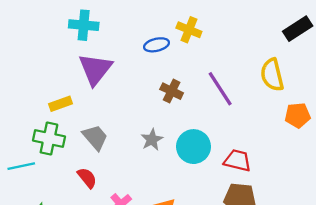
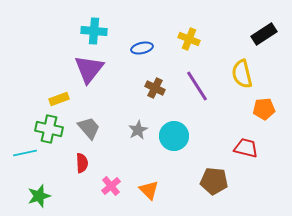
cyan cross: (84, 25) -> (94, 31), moved
yellow cross: (189, 30) -> (189, 39), moved
red trapezoid: (237, 160) -> (246, 148), moved
red semicircle: (87, 178) -> (82, 163), turned 36

